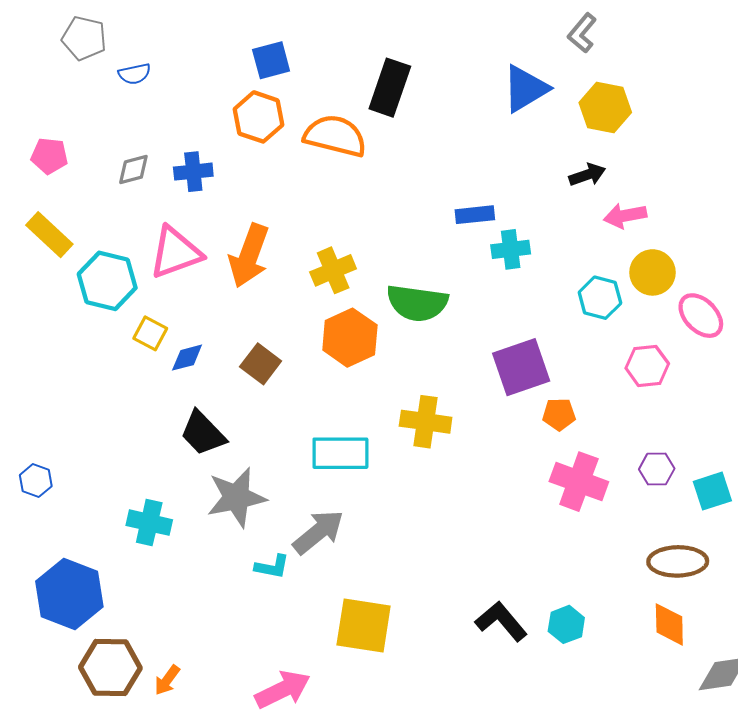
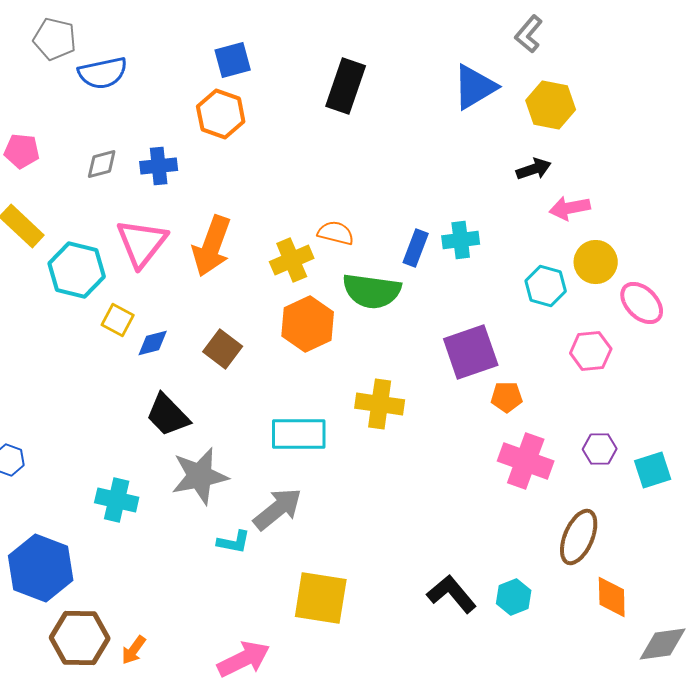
blue semicircle: (134, 74) -> (103, 73), size x1.6
orange semicircle: (335, 136) -> (336, 233), moved, size x0.6
blue rectangle: (475, 215) -> (416, 248), moved, turned -63
pink triangle: (175, 253) -> (142, 243), turned -32
brown ellipse: (678, 561) -> (579, 537), moved, turned -66

